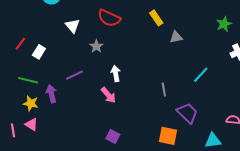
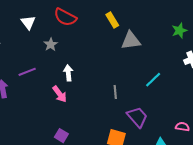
gray triangle: (176, 37) -> (131, 41), size x1.5

